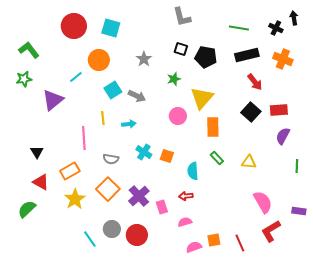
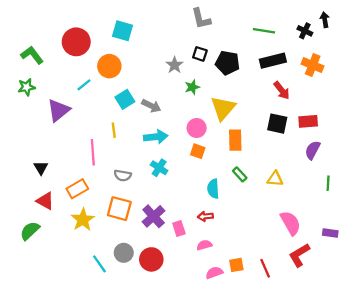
red circle: (74, 26) -> (76, 42), moved
gray star: (144, 59) -> (175, 65), moved
black square: (251, 112) -> (277, 124), turned -30
cyan arrow: (129, 124) -> (156, 137), moved, size x1.5
orange square: (167, 156) -> (198, 151), moved
orange square: (108, 189) -> (119, 209), turned -30

